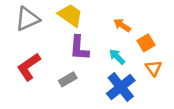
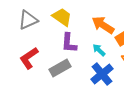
orange arrow: (122, 25) -> (103, 25), size x1.6
gray rectangle: (68, 79) -> (60, 68), size x1.5

